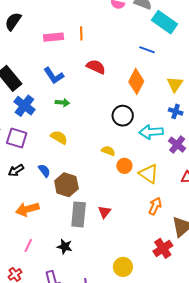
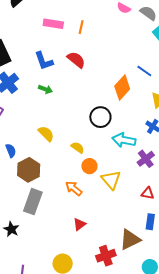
blue line: (147, 50) -> (144, 71), moved
red semicircle: (96, 67) -> (76, 60), moved
yellow semicircle: (59, 137) -> (46, 134), moved
orange arrow: (155, 206) -> (74, 188), moved, turned -90
red triangle: (104, 212) -> (79, 224), moved

